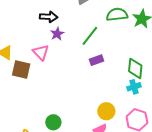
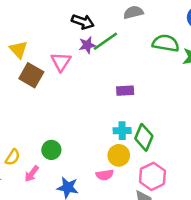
green line: (90, 36) -> (105, 41), moved
green diamond: (135, 68) -> (144, 137), moved
cyan cross: (134, 87) -> (122, 131), moved

